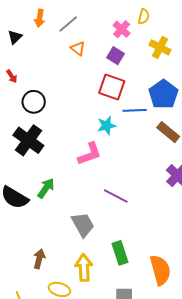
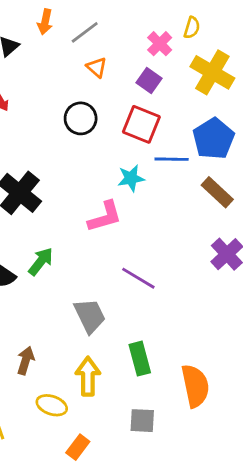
yellow cross: (160, 47) -> (212, 72), size x1.4
black circle: (34, 102) -> (81, 118), moved

